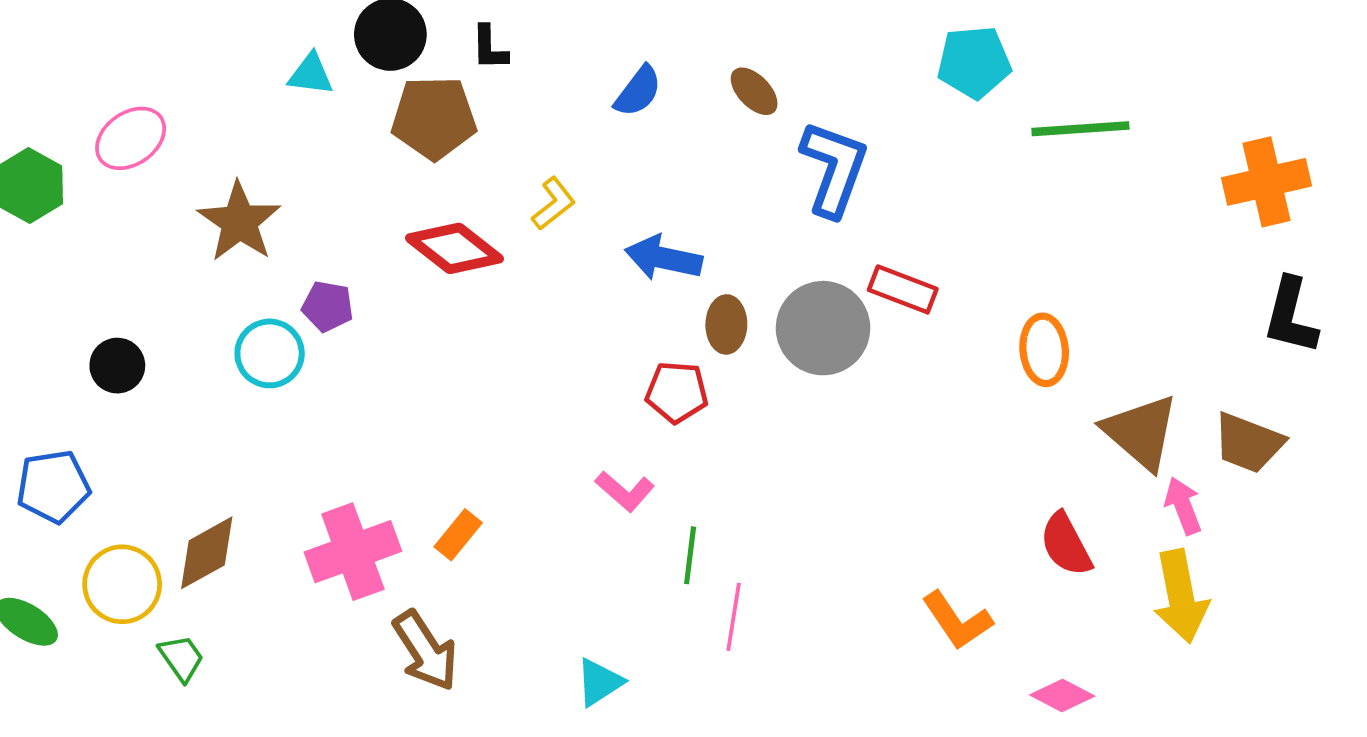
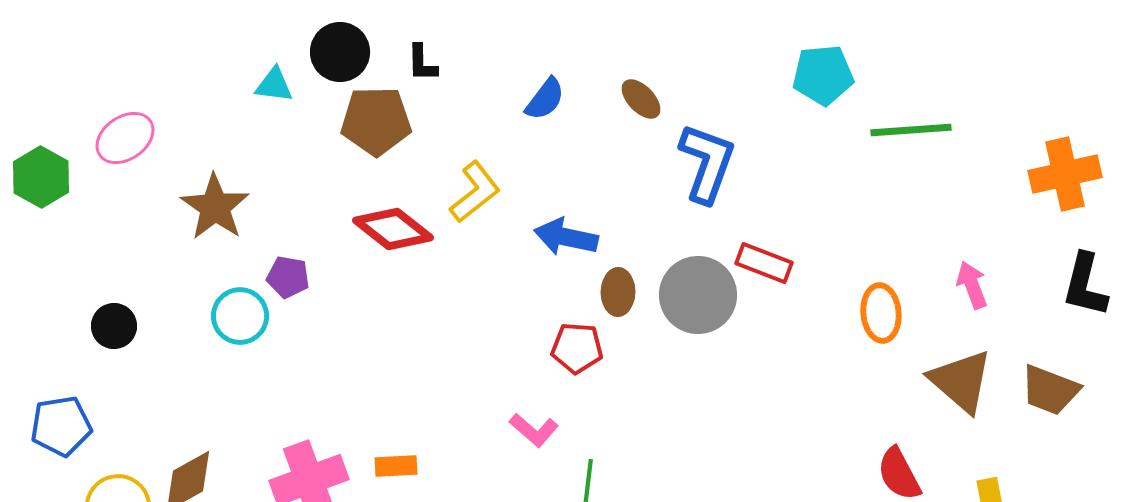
yellow L-shape: (554, 204) -> (475, 192), size x1.4
pink arrow: (1183, 506) -> (972, 285), moved
orange rectangle: (458, 535) -> (396, 466), turned 48

